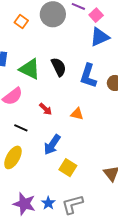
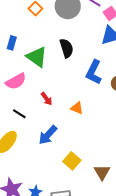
black semicircle: (59, 67) -> (67, 48), moved
yellow square: (68, 168) -> (72, 161), moved

